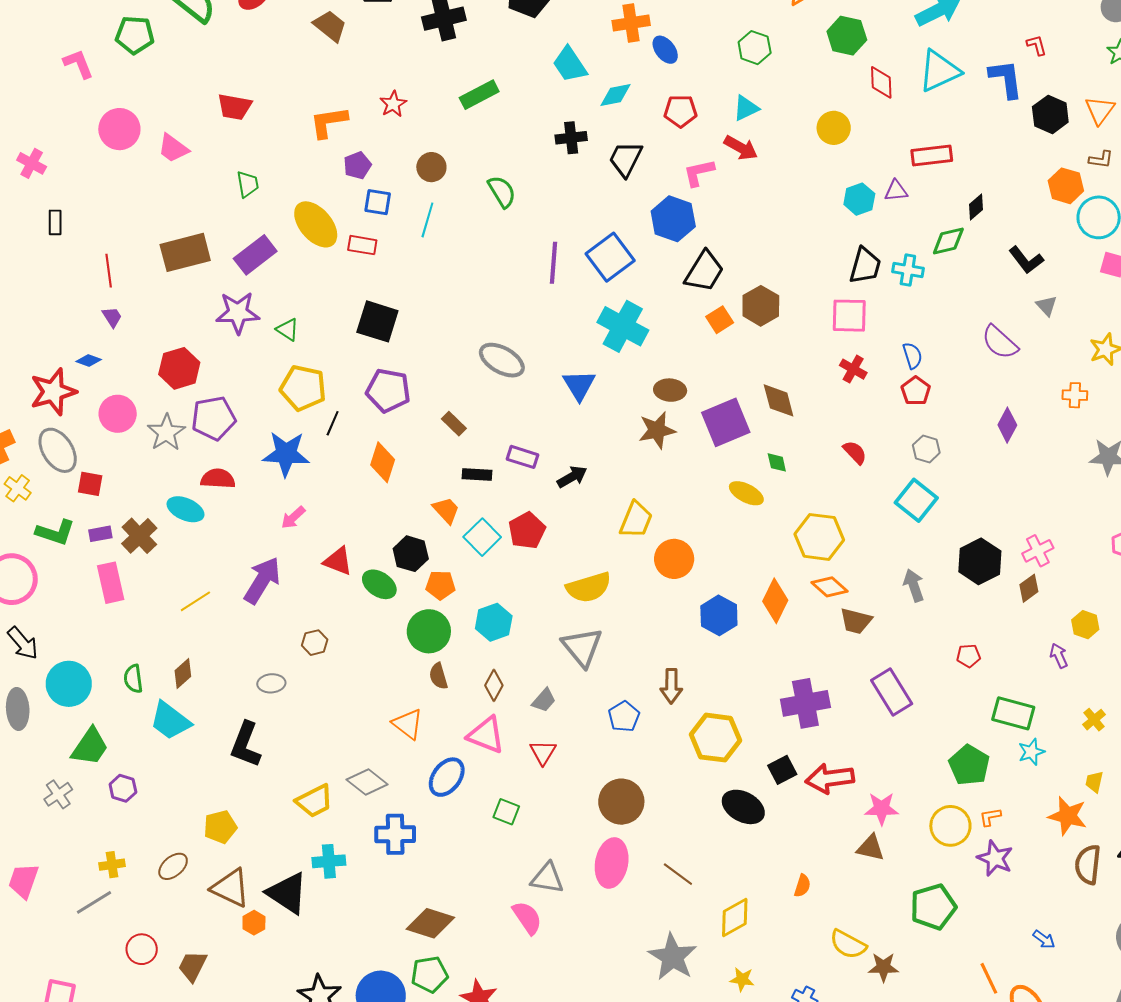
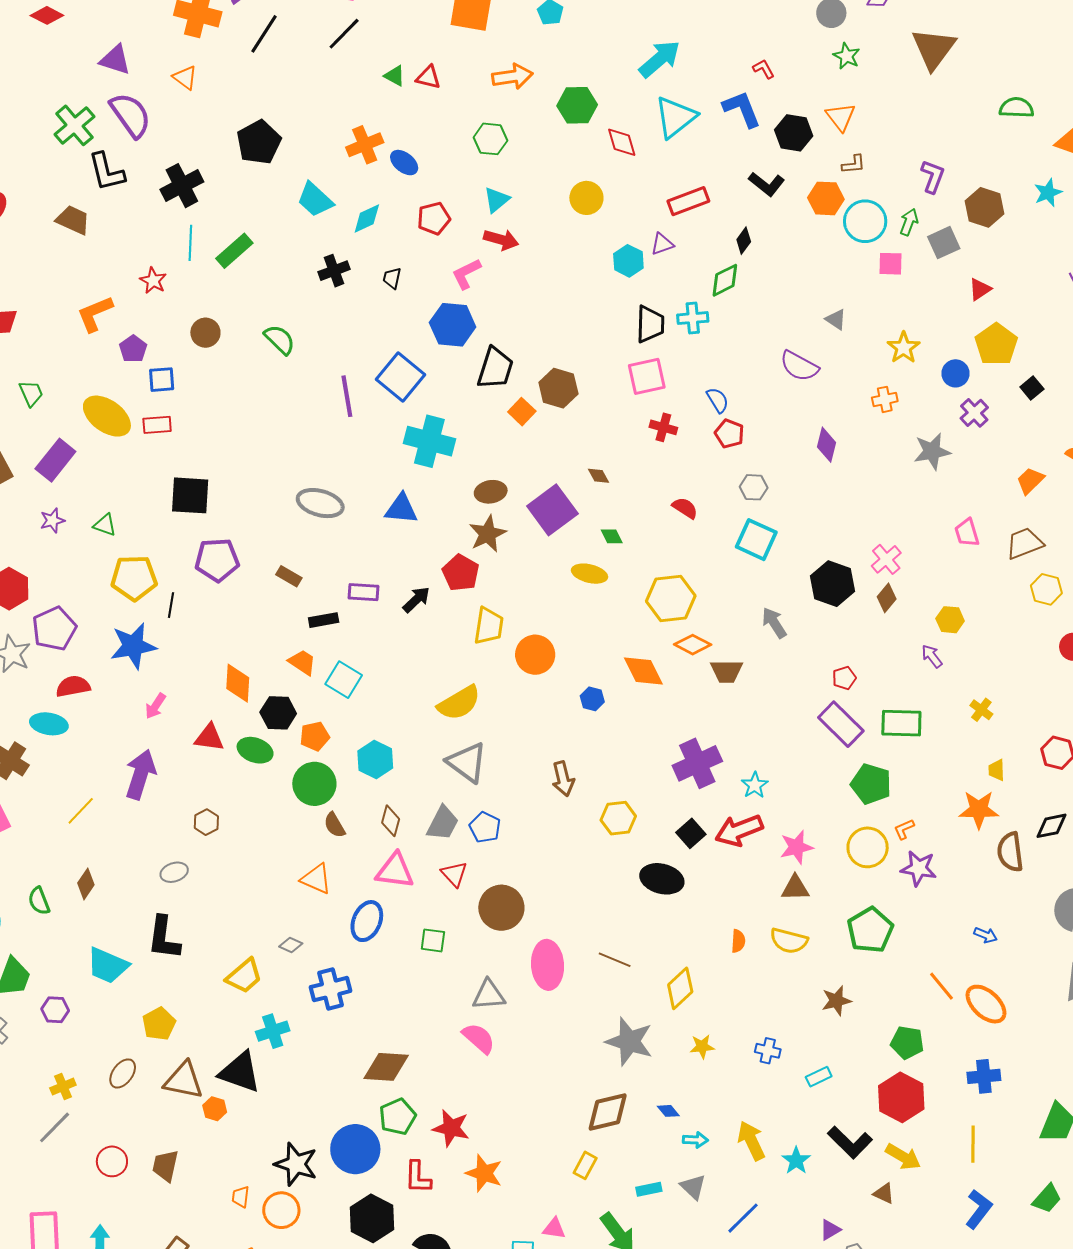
black trapezoid: (626, 159) -> (392, 278), size x0.6
cyan line: (427, 220) -> (190, 243), moved
black L-shape: (1026, 260) -> (767, 184), moved
purple star: (238, 313) -> (52, 520), size x0.6
blue triangle: (579, 385) -> (401, 509), turned -39
brown diamond: (779, 400) -> (598, 476), size x0.6
orange diamond: (383, 462) -> (238, 683), moved
red pentagon: (527, 531) -> (461, 573), moved
orange diamond: (775, 601) -> (643, 671), turned -39
blue hexagon: (719, 615) -> (592, 699), size x0.6
purple rectangle: (892, 692) -> (841, 724), moved
gray trapezoid: (544, 700) -> (443, 823), size x1.4
blue pentagon: (624, 716) -> (485, 827), moved
cyan trapezoid: (170, 721) -> (108, 965), moved
yellow hexagon: (716, 738) -> (618, 818), size x0.7
cyan star: (1031, 752) -> (755, 785), moved
gray diamond: (367, 782) -> (291, 945), size x0.6
brown circle: (621, 802) -> (501, 908), moved
yellow semicircle: (848, 944) -> (789, 941), moved

